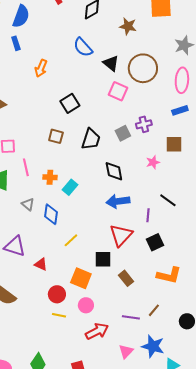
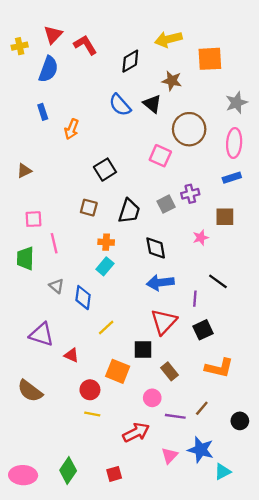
blue rectangle: (16, 43) -> (43, 112), moved
black triangle: (111, 63) -> (152, 104), moved
orange cross: (50, 177) -> (106, 242), moved
pink circle: (86, 305) -> (152, 398), moved

